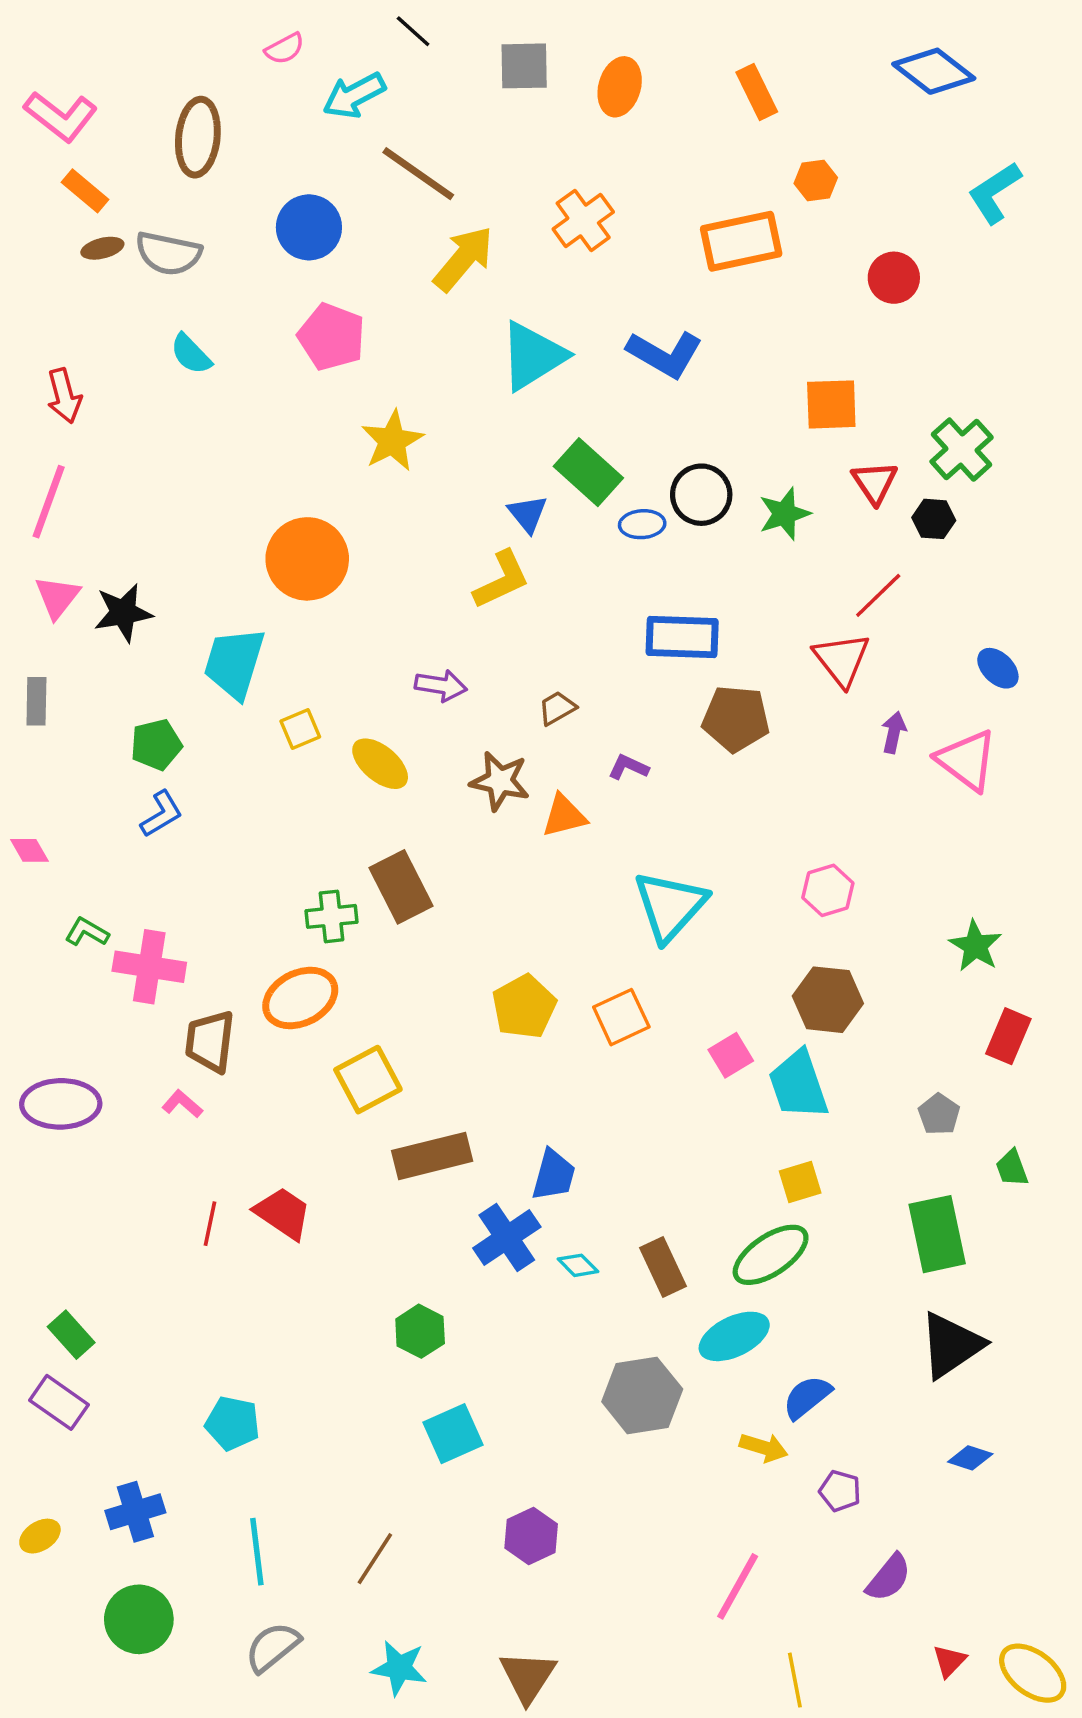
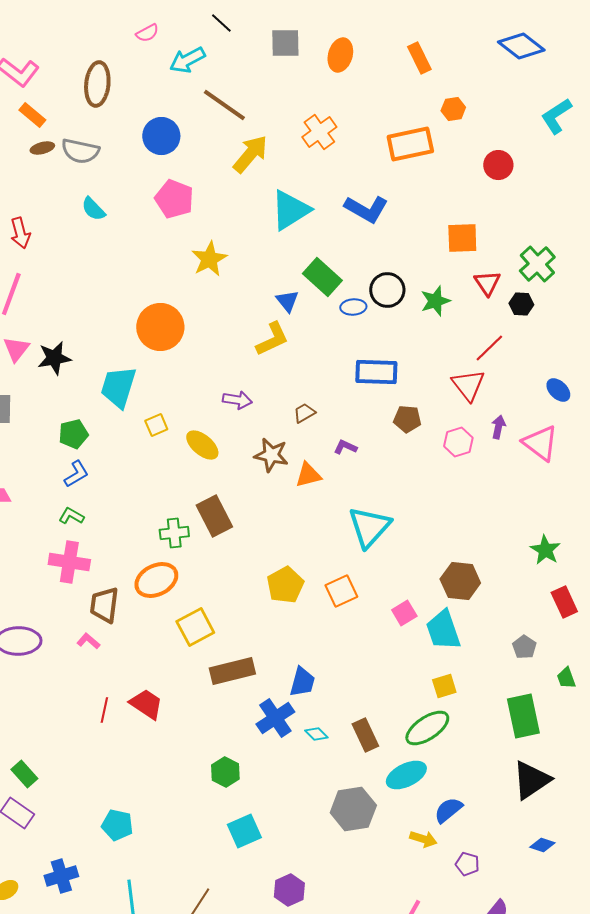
brown pentagon: (736, 719) -> (407, 419), size x0.7
pink hexagon: (828, 890) -> (458, 442), moved
green L-shape: (87, 932) -> (71, 516), moved
red rectangle: (1008, 1036) -> (564, 602), turned -48

